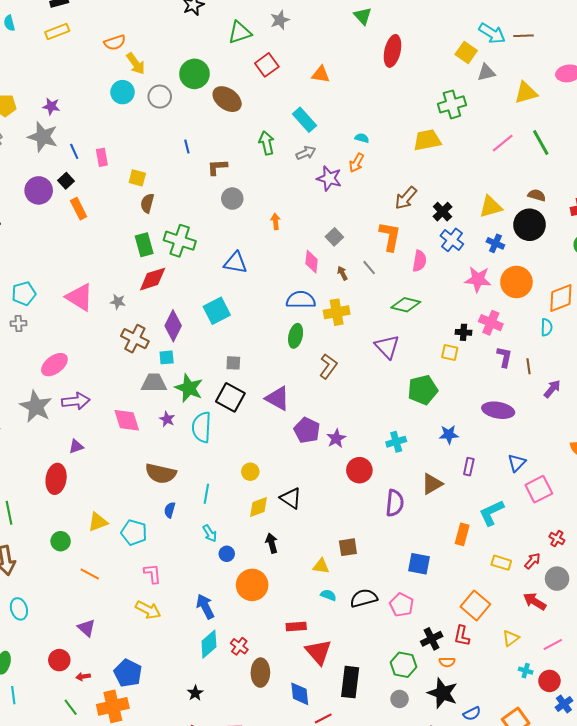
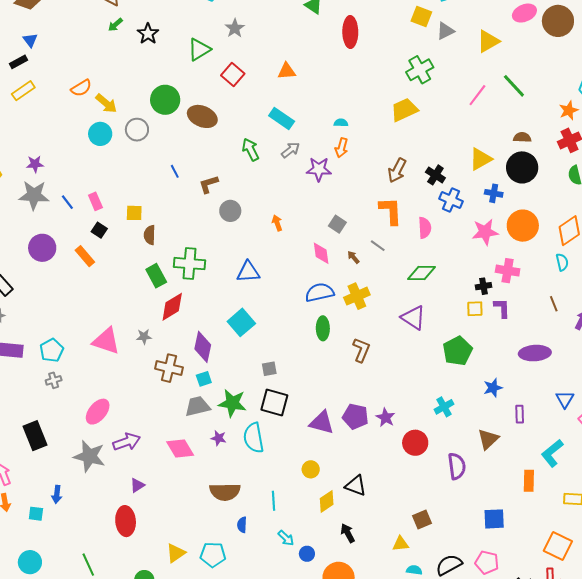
black square: (66, 181) -> (99, 230), moved
purple L-shape: (504, 357) -> (502, 308), moved
purple triangle: (277, 398) -> (322, 423), moved

